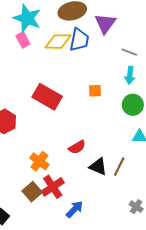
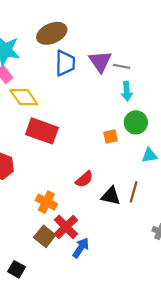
purple triangle: (105, 23) -> (100, 61), moved
yellow diamond: (58, 42) -> (24, 97), moved, turned 64
orange square: (95, 91) -> (111, 137), moved
blue arrow: (75, 209) -> (81, 248), moved

